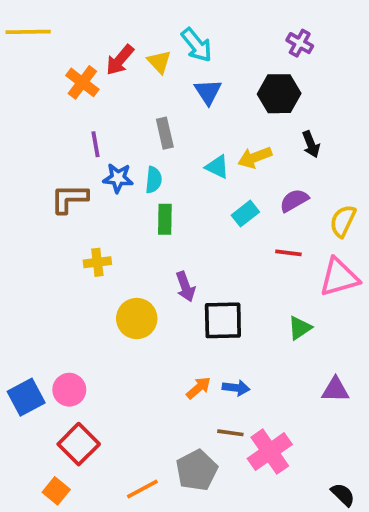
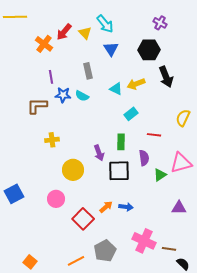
black arrow: (311, 144) -> (166, 77), size x1.5
cyan semicircle: (154, 180) -> (82, 96), turned 112
purple semicircle: (294, 200) -> (144, 158), moved, turned 112
green rectangle: (165, 219) -> (121, 142), moved
pink triangle: (339, 277) -> (181, 163), moved
pink circle: (69, 390) -> (56, 199), moved
blue square: (26, 397) -> (14, 194), moved
brown line: (230, 433) -> (169, 249), moved
red square: (79, 444) -> (83, 219), moved
pink cross: (270, 452) -> (144, 241), turned -30

